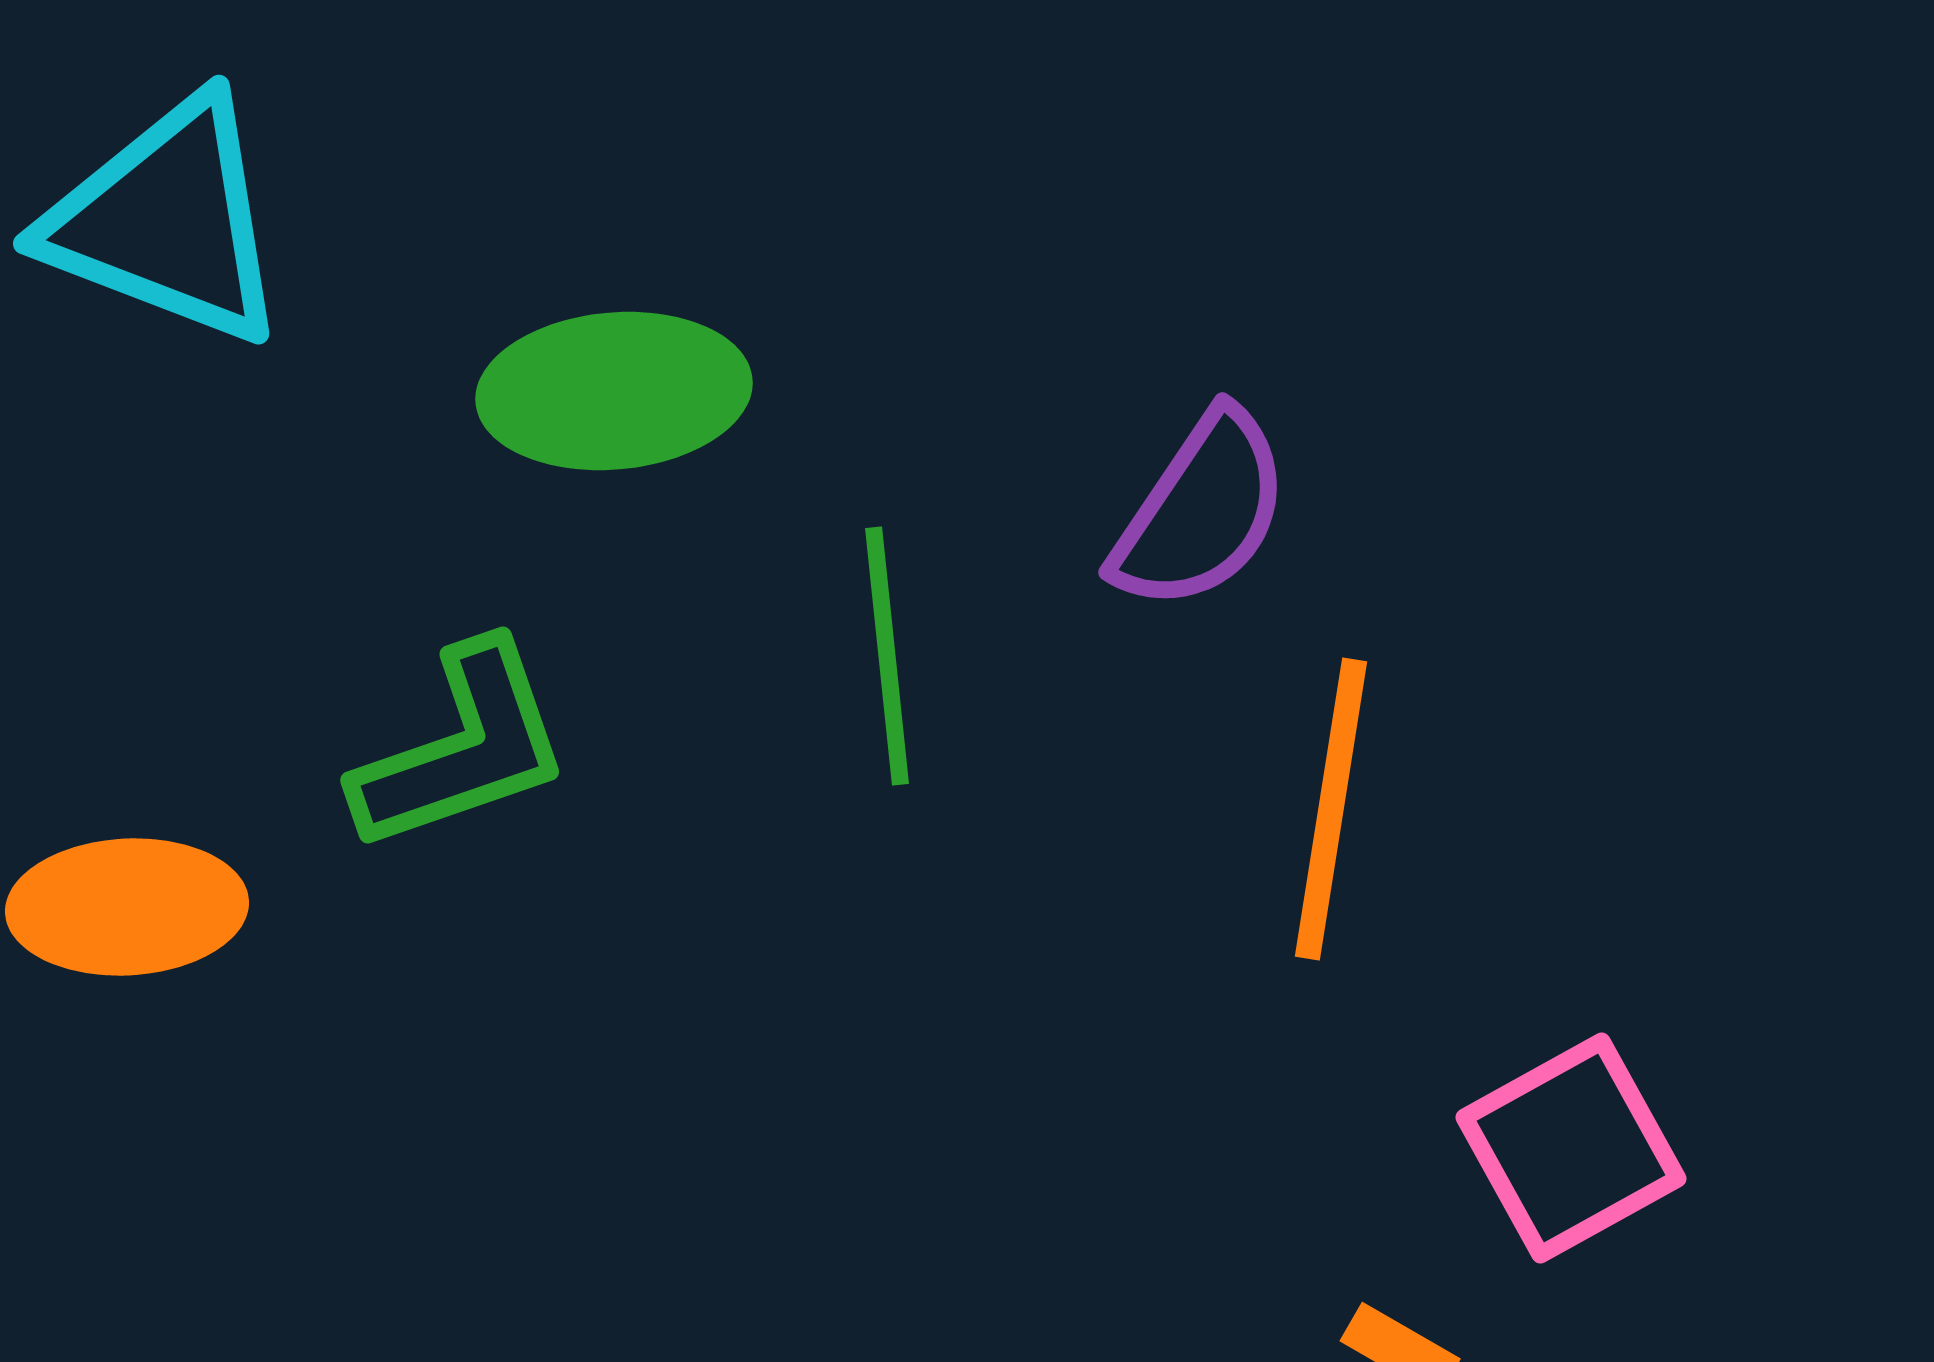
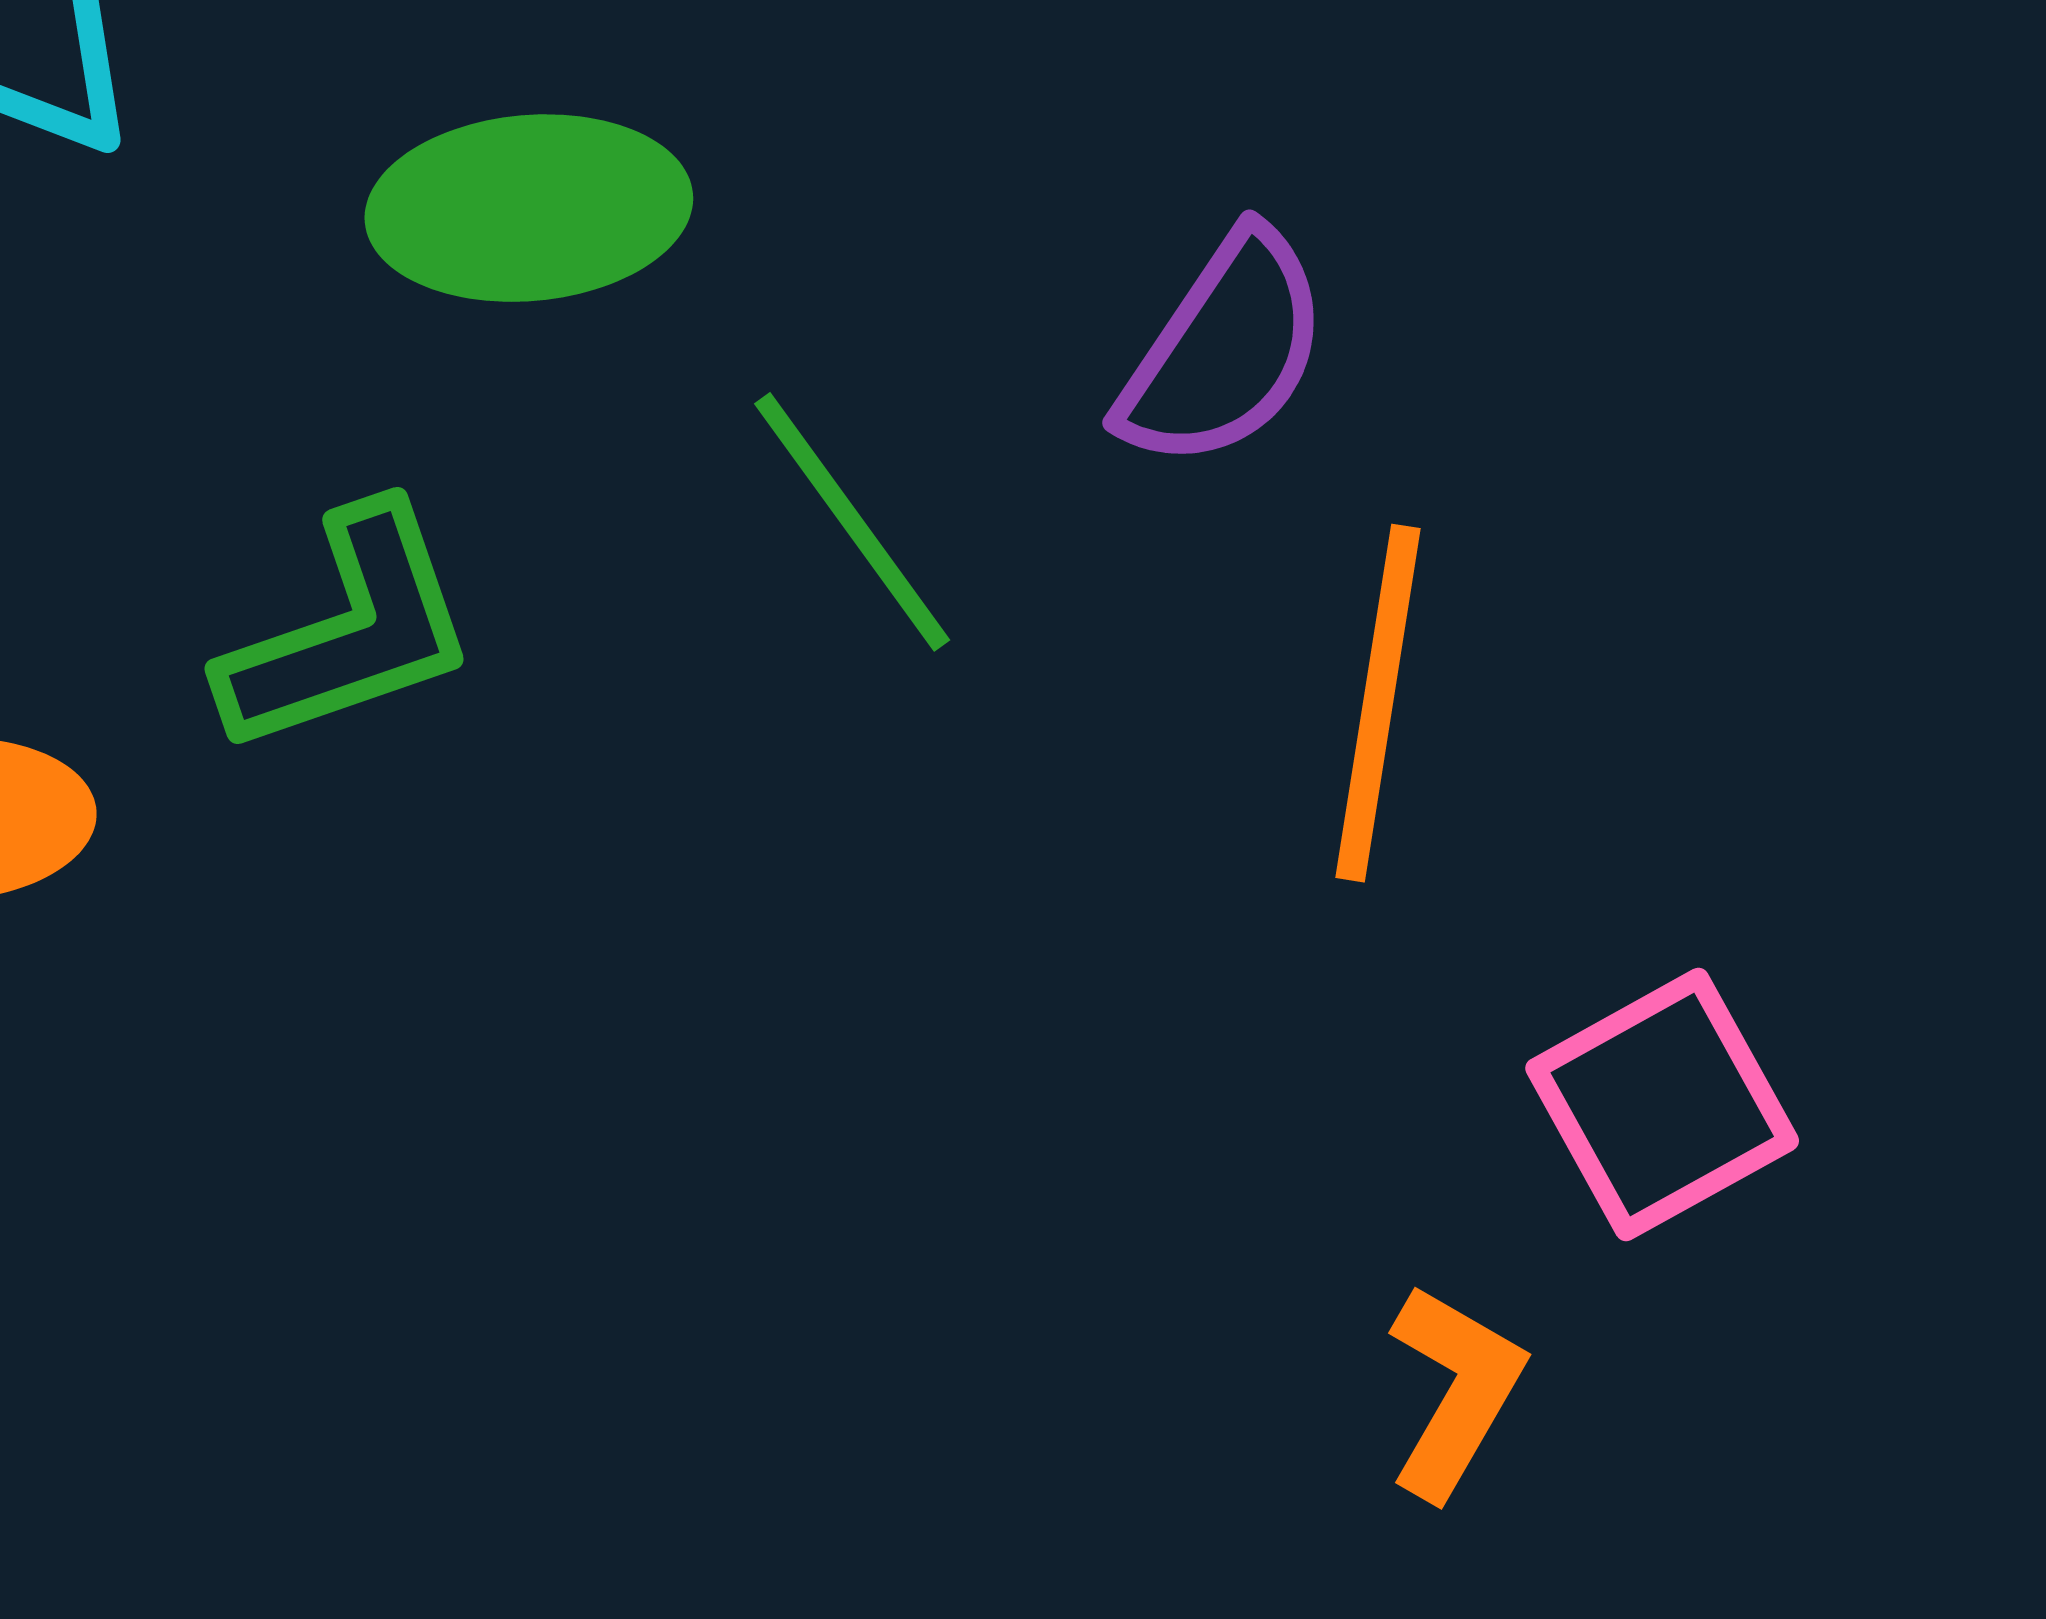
green line: (887, 656) -> (852, 522), turned -30

